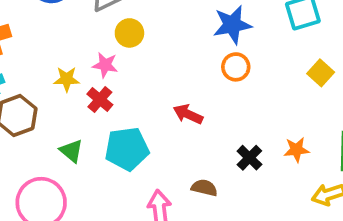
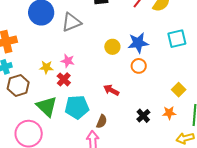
yellow circle: (129, 33) -> (112, 47), moved
yellow square: (321, 73) -> (179, 90), moved
green triangle: (71, 151) -> (47, 106), size x1.6
brown semicircle: (204, 188) -> (102, 121), moved, turned 96

